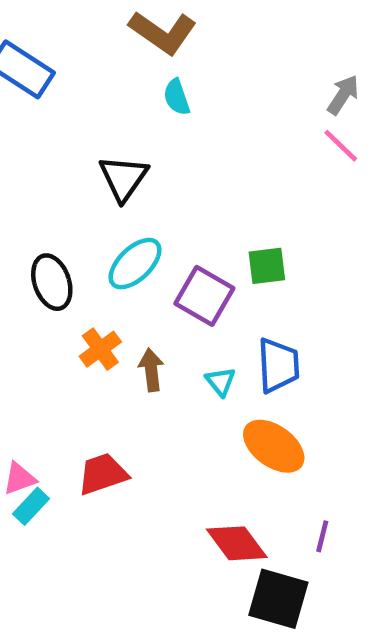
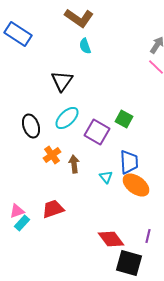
green square: (267, 266) -> (124, 119), turned 36
cyan triangle: (221, 381) -> (106, 177), moved
orange ellipse: (274, 446) -> (136, 185), moved

